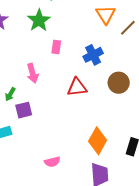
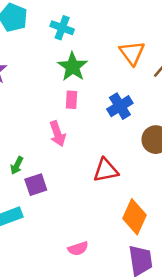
green star: (39, 20) -> (73, 67), moved
pink arrow: (32, 73) -> (58, 134), moved
red triangle: (77, 87) -> (106, 170), moved

